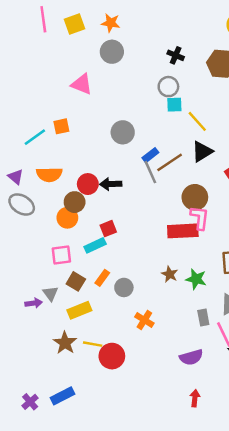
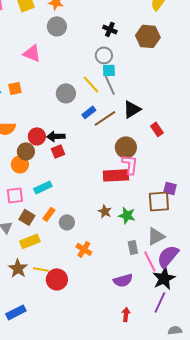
yellow line: (197, 121) -> (91, 84), moved
gray line: (150, 172) -> (110, 85), moved
red square: (108, 229) -> (58, 151), moved

